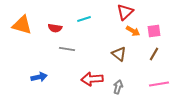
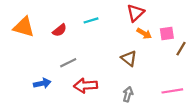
red semicircle: (55, 28) -> (60, 30), turned -48
gray line: (67, 49) -> (68, 63), moved, turned -35
brown line: (154, 54) -> (181, 49), moved
red arrow: (92, 79) -> (86, 86), moved

